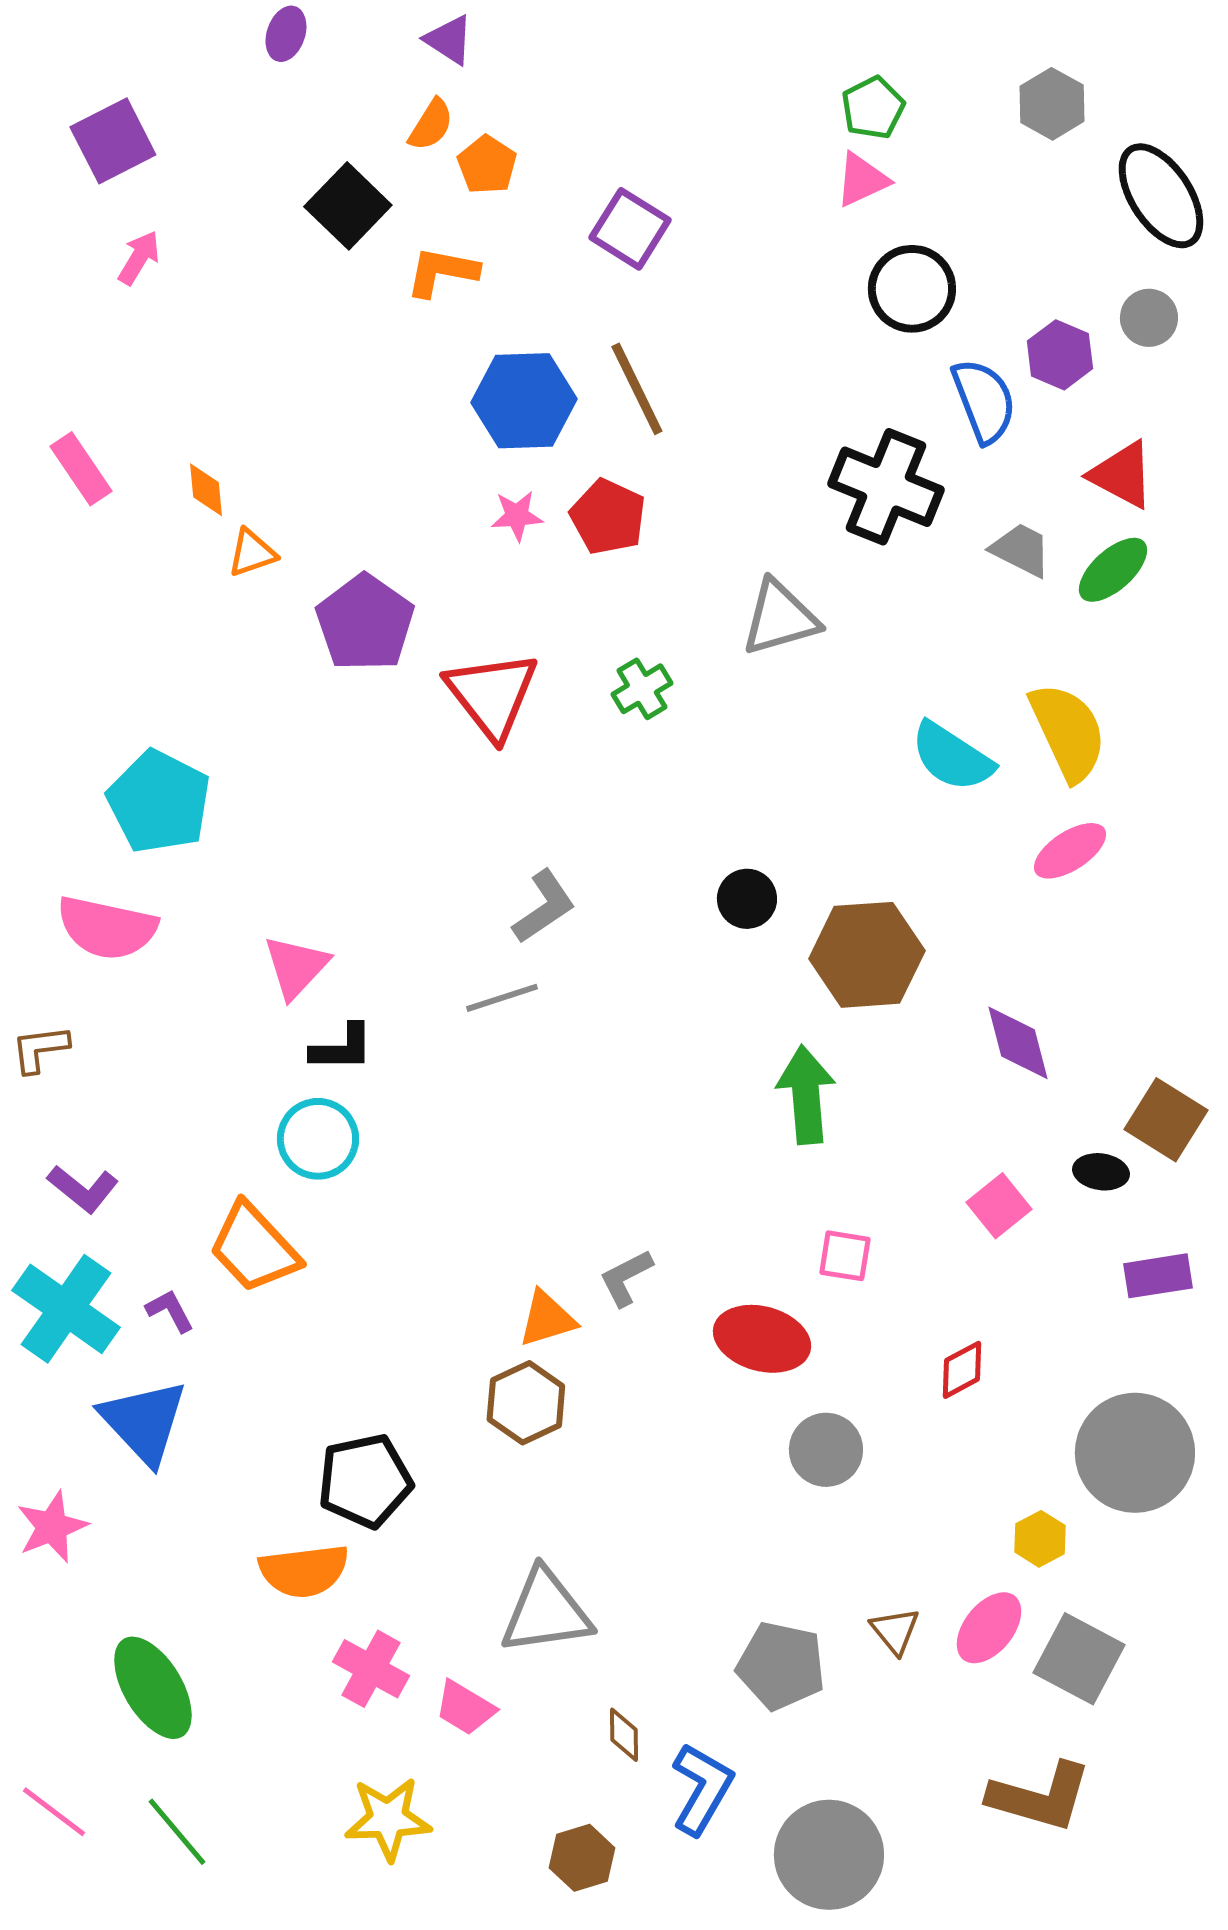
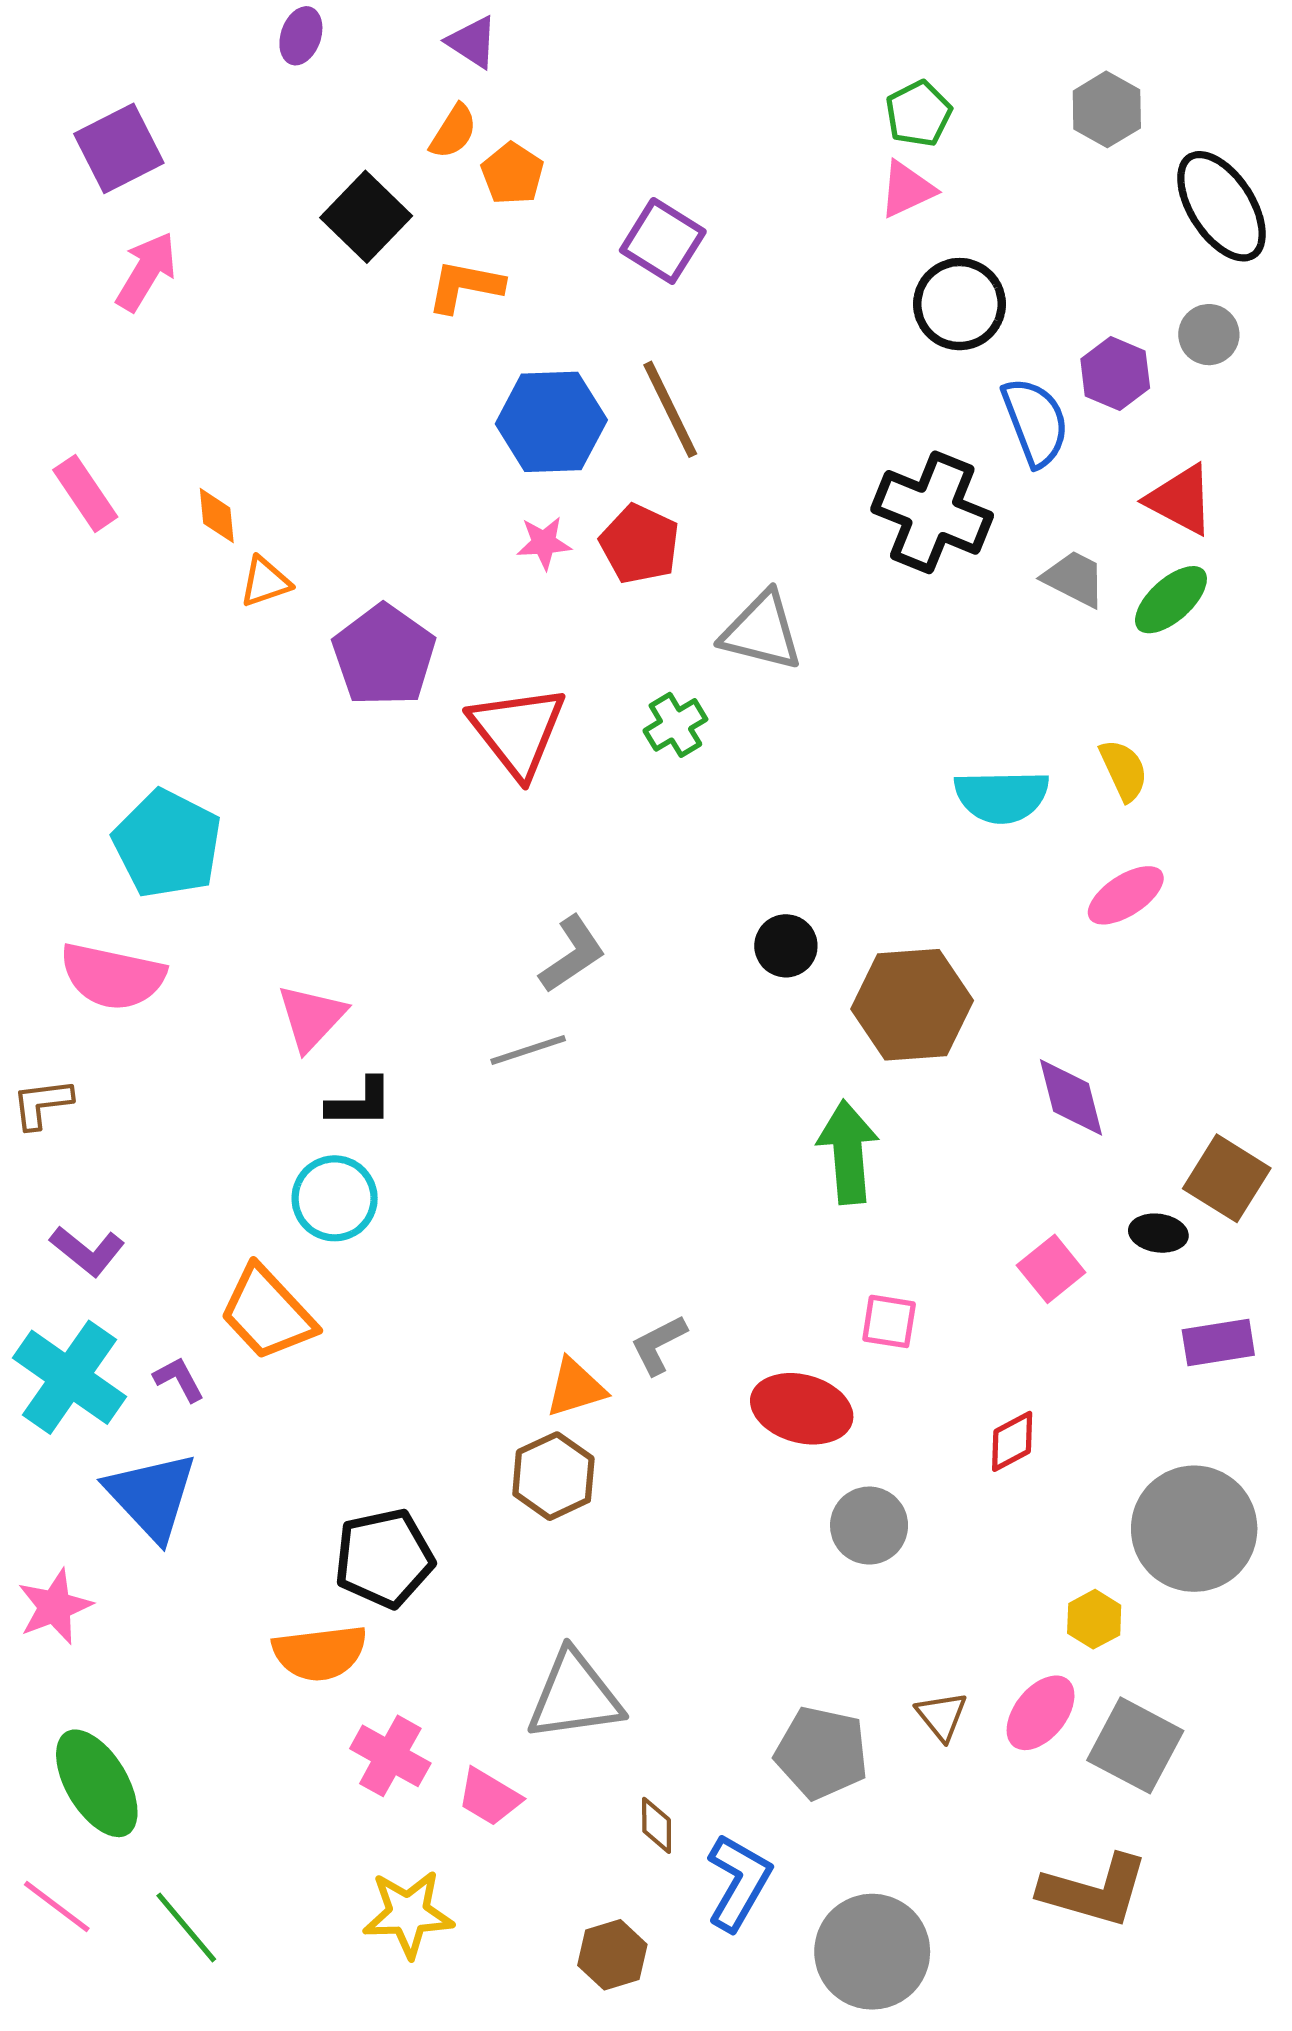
pink arrow: (139, 258) -> (146, 271), size x1.4
gray triangle: (780, 618) -> (762, 631), moved, turned 30
yellow semicircle: (1068, 732) -> (1124, 770), size x0.6
cyan semicircle: (952, 757) -> (1002, 796), turned -34
green ellipse: (153, 1688) -> (97, 1783), moved

